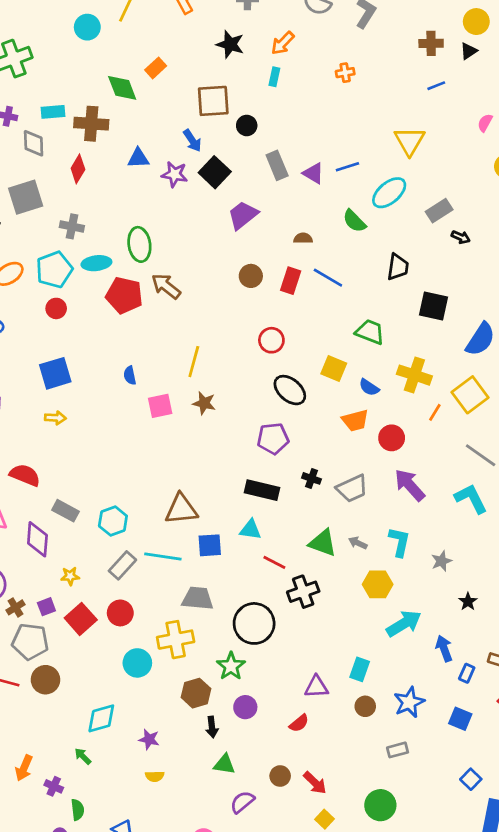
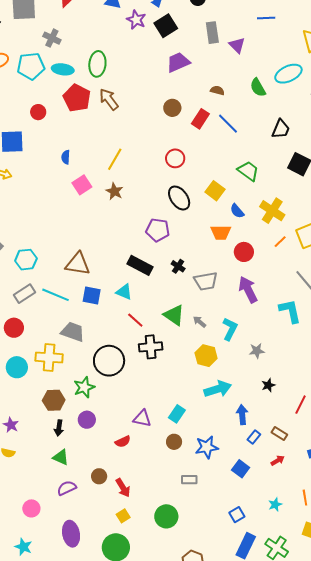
blue line: (347, 167) -> (266, 18), moved
red circle: (56, 308) -> (38, 112), moved
pink square: (160, 406) -> (82, 185), turned -36

